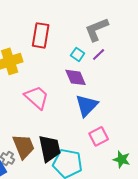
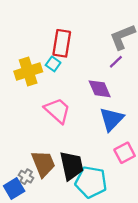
cyan square: (78, 54) -> (53, 64), moved
purple line: (99, 54) -> (116, 62), moved

